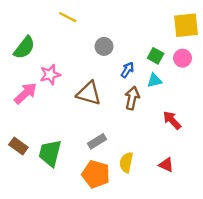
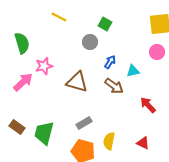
green semicircle: (24, 48) -> (22, 43), turned -55
green square: (156, 56) -> (105, 24), moved
brown arrow: (132, 98) -> (114, 86), turned 114

